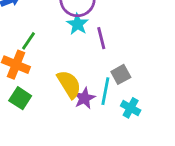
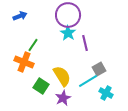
cyan line: (105, 91) -> (88, 81), turned 48
green square: (20, 98) -> (41, 86), moved
purple star: (84, 98) -> (63, 98), moved

